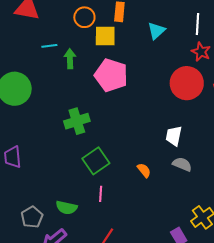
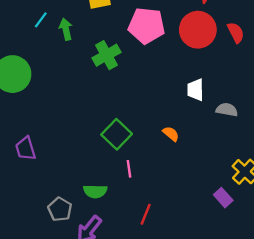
cyan line: (49, 46) -> (41, 20), turned -35
pink pentagon: (111, 75) -> (147, 26), moved
green cross: (77, 121) -> (107, 55), moved
gray semicircle: (182, 164) -> (227, 110), moved

